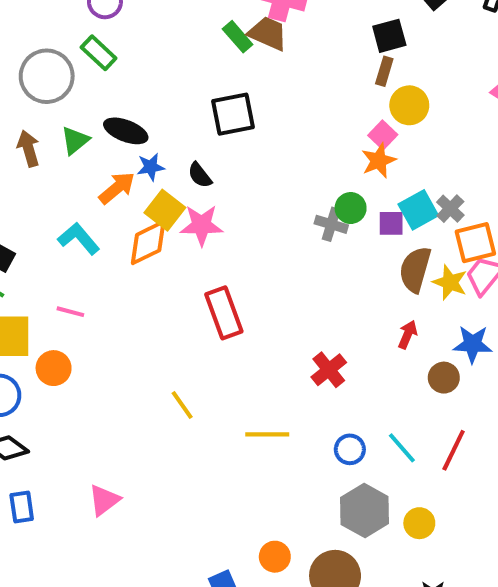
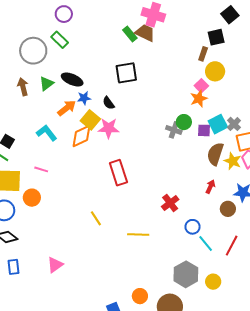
black square: (389, 36) -> (216, 37), moved
blue circle: (350, 449) -> (193, 227), moved

